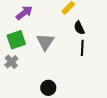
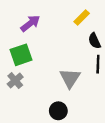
gray triangle: (45, 42) -> (70, 78), moved

